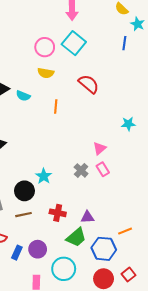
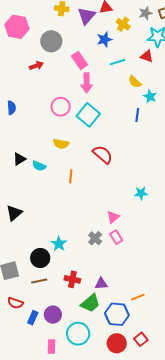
pink circle: (45, 47) -> (61, 107), moved

